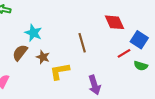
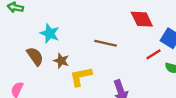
brown line: (82, 43) -> (106, 43), turned -60
brown semicircle: (20, 53) -> (35, 56), turned 108

